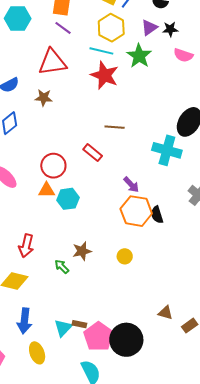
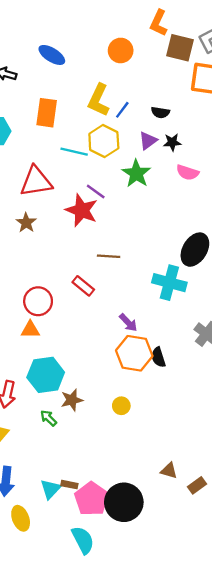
purple line: (63, 28) -> (96, 192), moved
cyan line: (101, 51) -> (74, 152), moved
red star: (105, 75) -> (82, 210), moved
brown star: (44, 98) -> (26, 223), turned 30
cyan hexagon: (68, 199) -> (46, 375), moved, size x1.4

